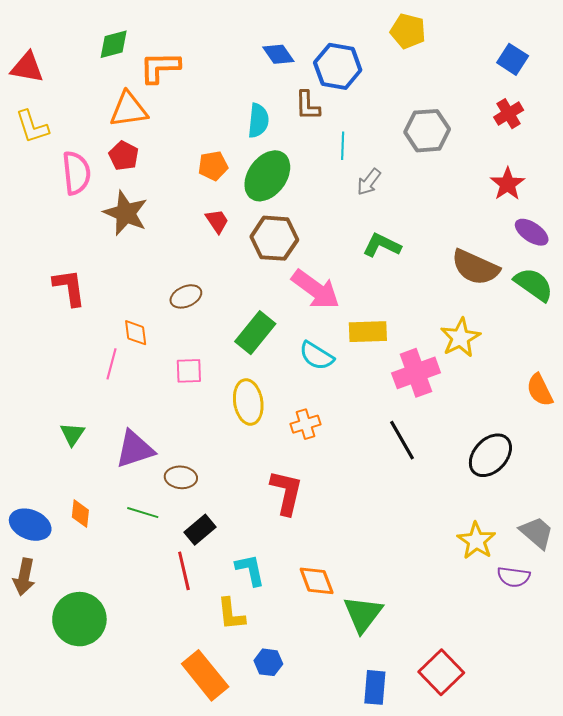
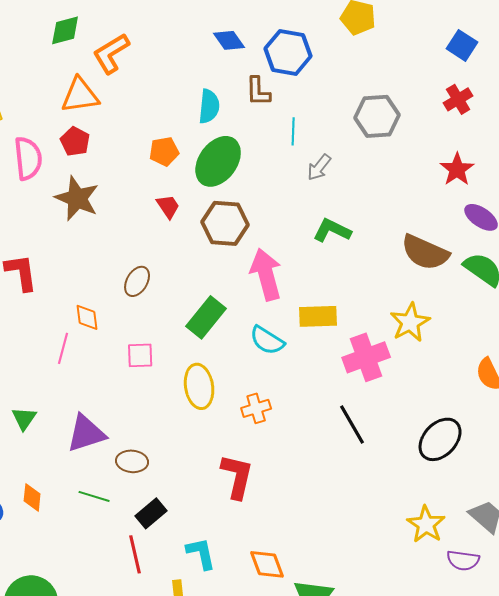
orange L-shape: (160, 67) -> (111, 53), turned -30
pink arrow: (316, 289) -> (266, 274), turned -141
brown ellipse: (186, 296) -> (137, 281), turned -36

